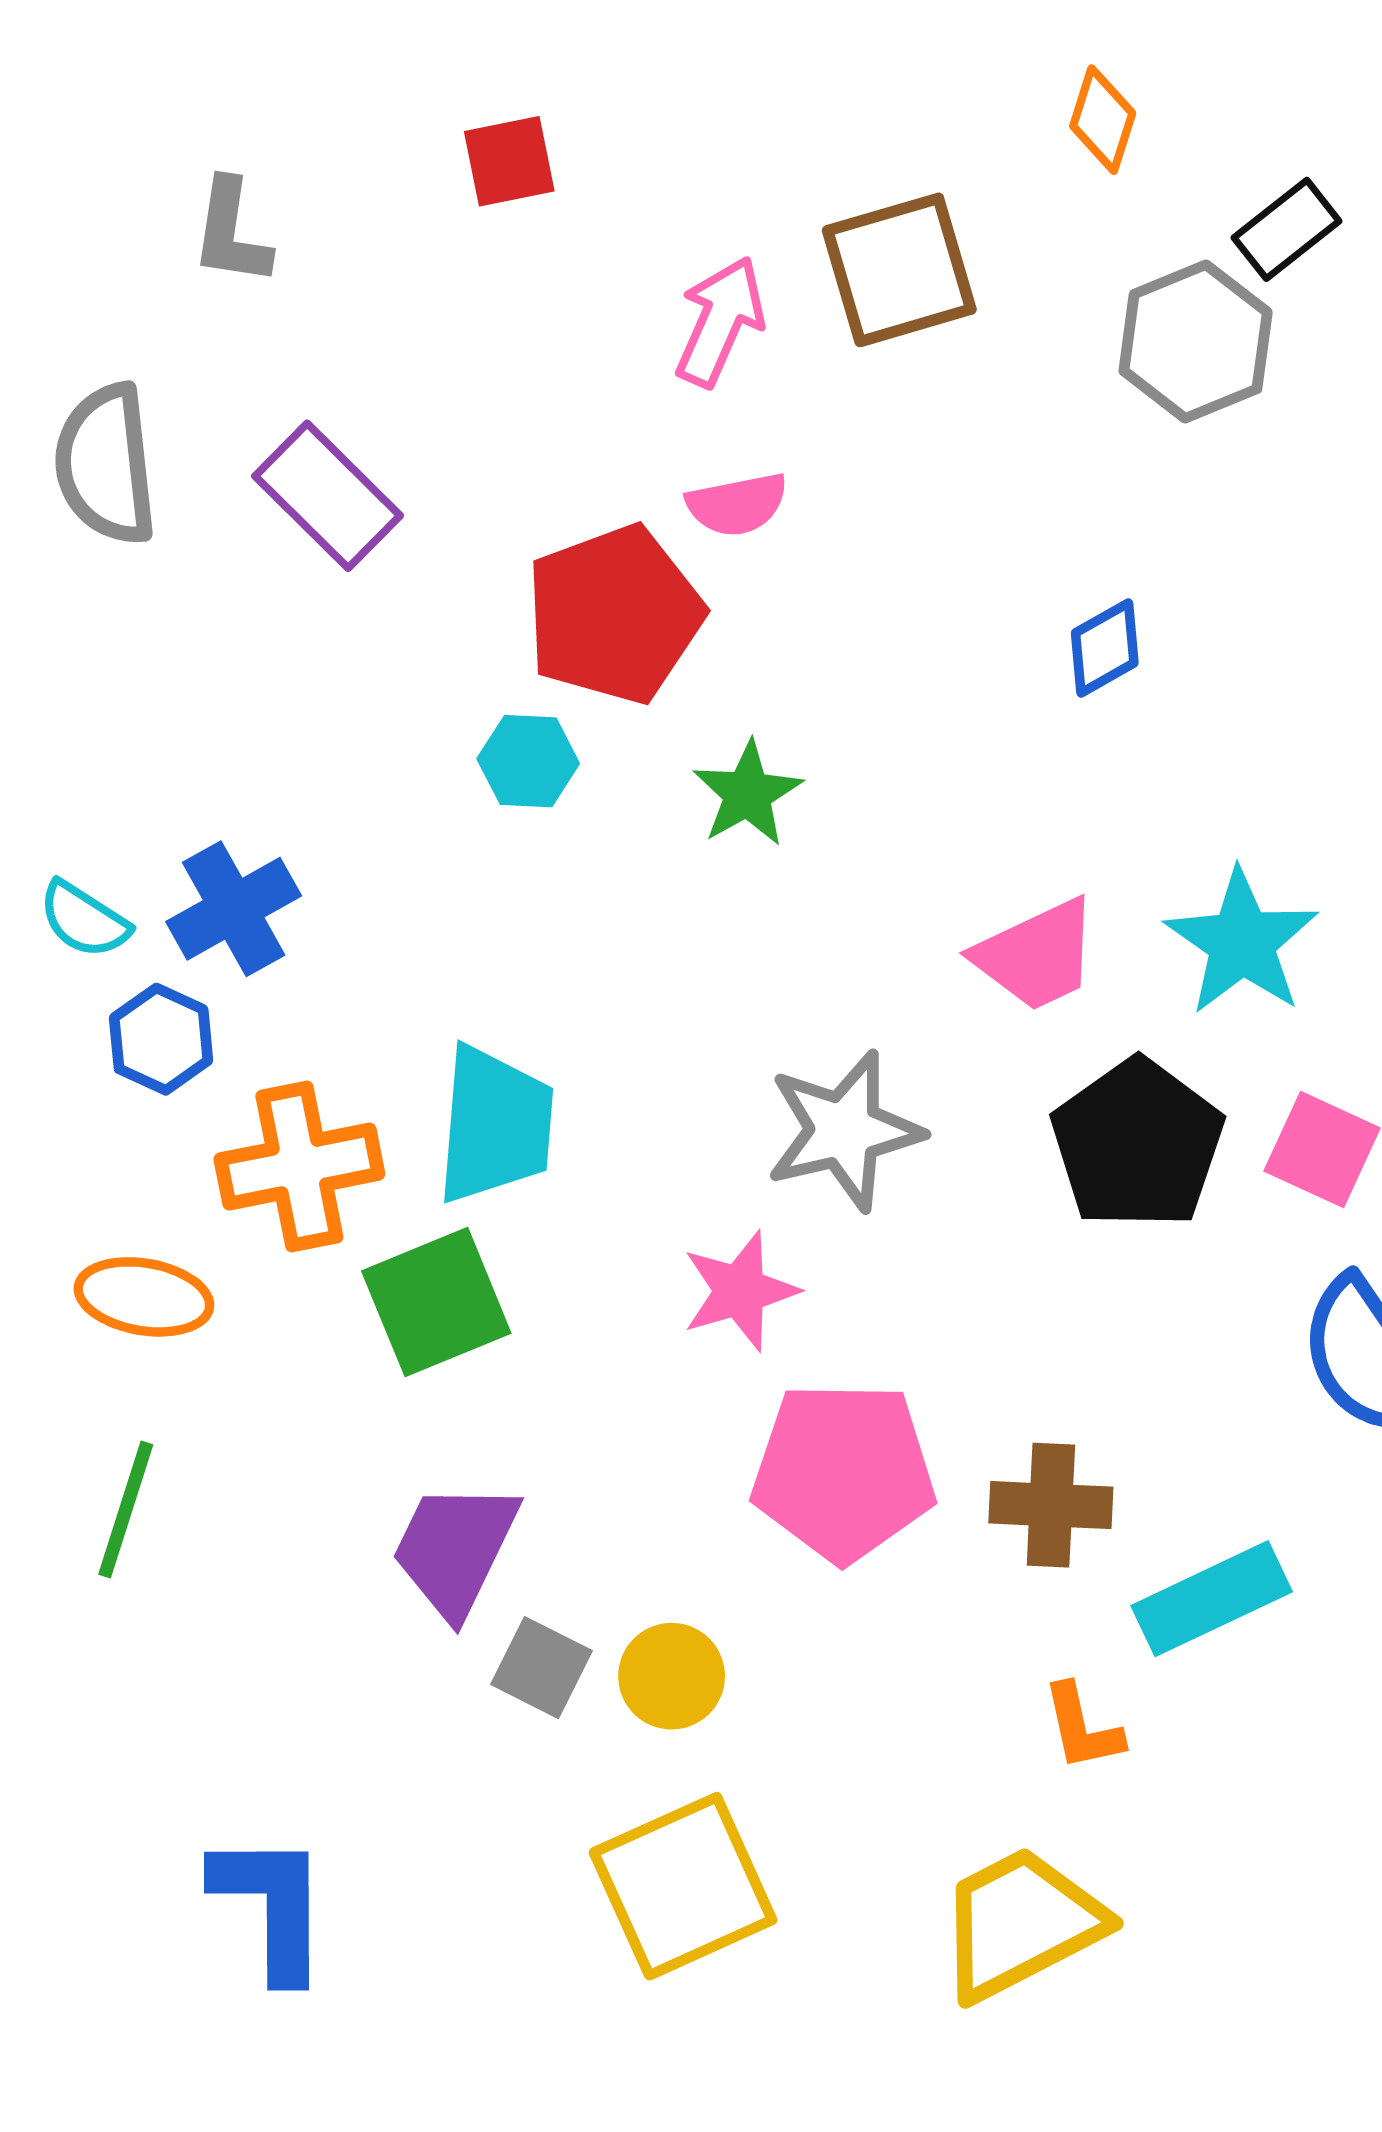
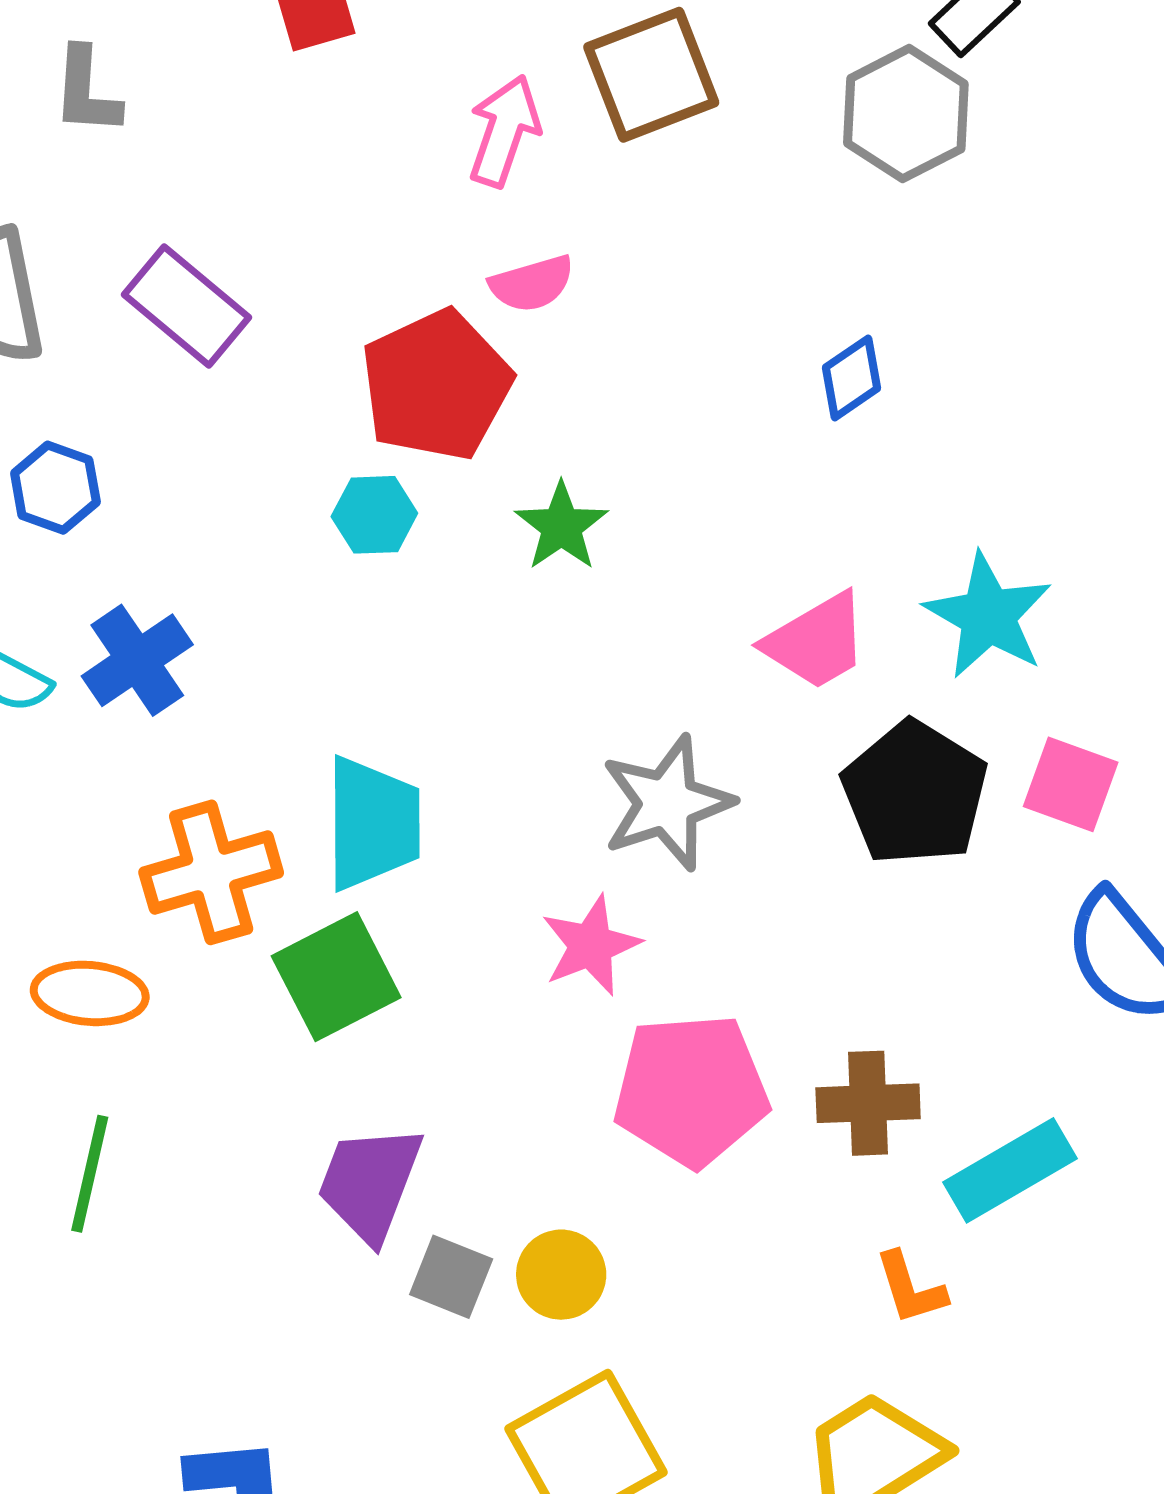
blue hexagon: (161, 1039) -> (55, 488), moved

